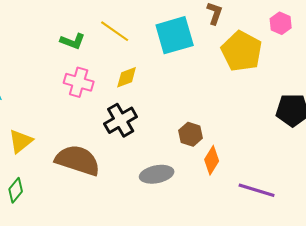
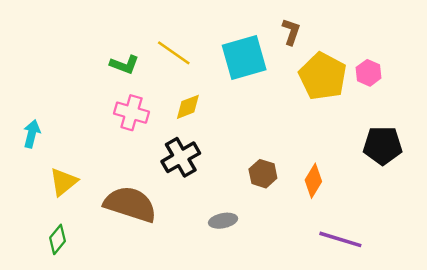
pink hexagon: (281, 23) -> (369, 73), moved
orange diamond: (212, 160) -> (313, 181), moved
gray ellipse: (157, 174) -> (223, 221), size x0.7

